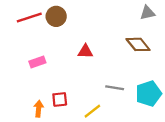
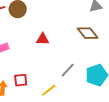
gray line: (115, 88) -> (68, 70), turned -56

